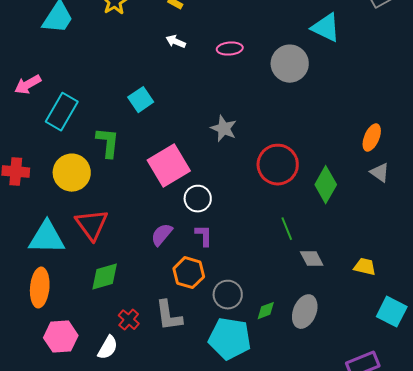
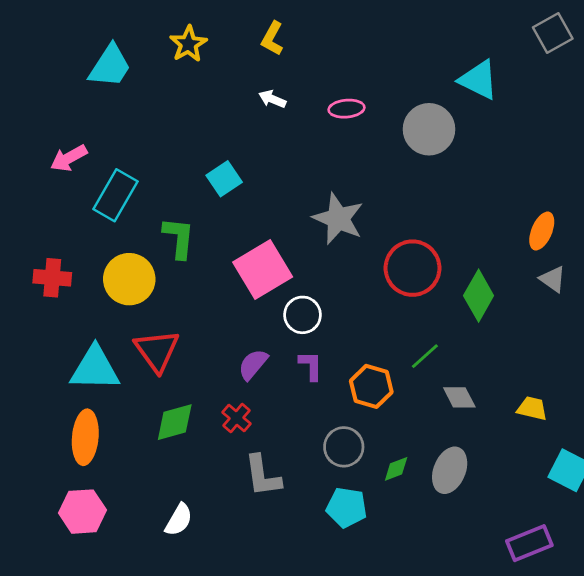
gray star: (224, 129) -> (338, 219), size x1.4
green line: (287, 229) -> (425, 356), turned 70
orange hexagon: (189, 273) -> (371, 386), moved
red cross: (129, 320) -> (237, 418), moved
pink hexagon: (61, 337) -> (83, 512), moved
cyan pentagon: (230, 339) -> (347, 507), size x0.7

